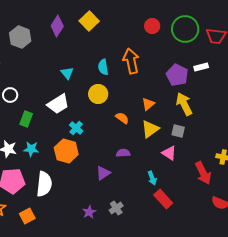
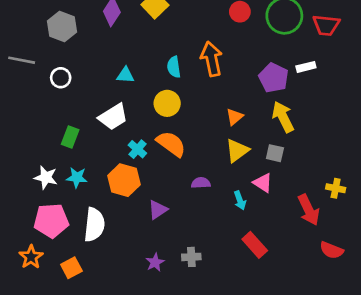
cyan triangle: (67, 73) -> (125, 75), turned -48
white circle: (10, 95) -> (61, 78), moved
orange semicircle: (122, 118) -> (171, 144), moved, size x1.6
purple triangle: (103, 173) -> (158, 210), moved
cyan arrow: (152, 178) -> (240, 200), moved
gray cross: (116, 208) -> (191, 257), turned 32

